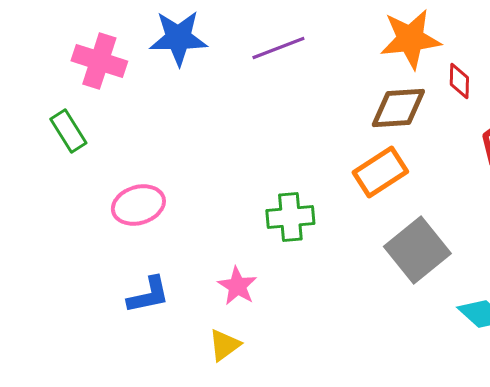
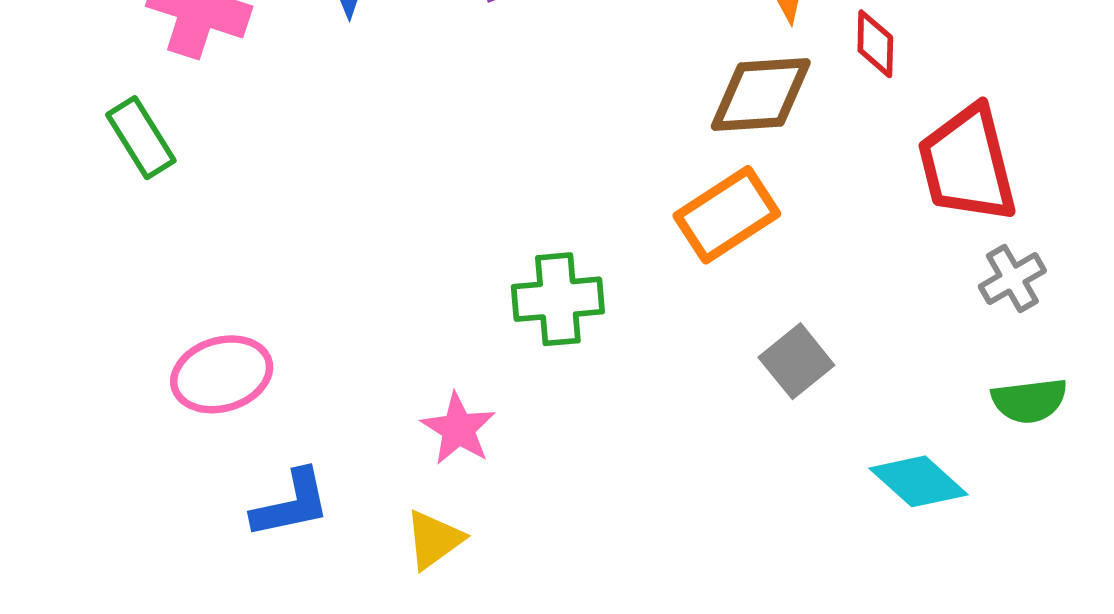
pink ellipse: (138, 205) -> (222, 374), moved
gray square: (417, 250) -> (796, 361), size x0.6
blue L-shape: (148, 295) -> (291, 504), moved

